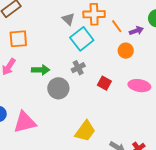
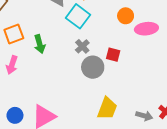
green arrow: (41, 70) -> (40, 44), moved, turned 90
pink ellipse: (139, 86) -> (146, 29), moved
gray circle: (58, 88) -> (93, 67), moved

